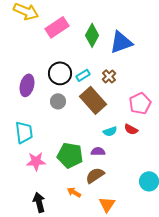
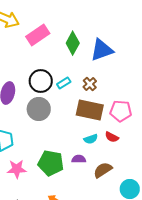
brown rectangle: (93, 100) -> (90, 110), moved, turned -36
gray circle: (58, 101) -> (39, 109), size x1.5
pink pentagon: (140, 103) -> (121, 111), turned 30
brown semicircle: (95, 175) -> (103, 170), moved

